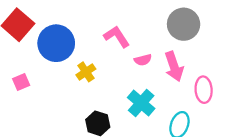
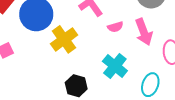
yellow cross: (86, 72) -> (64, 39), size x1.5

